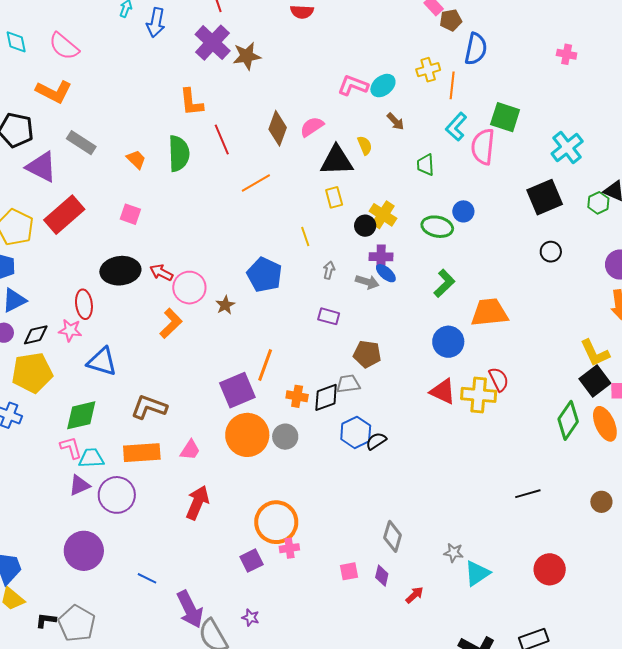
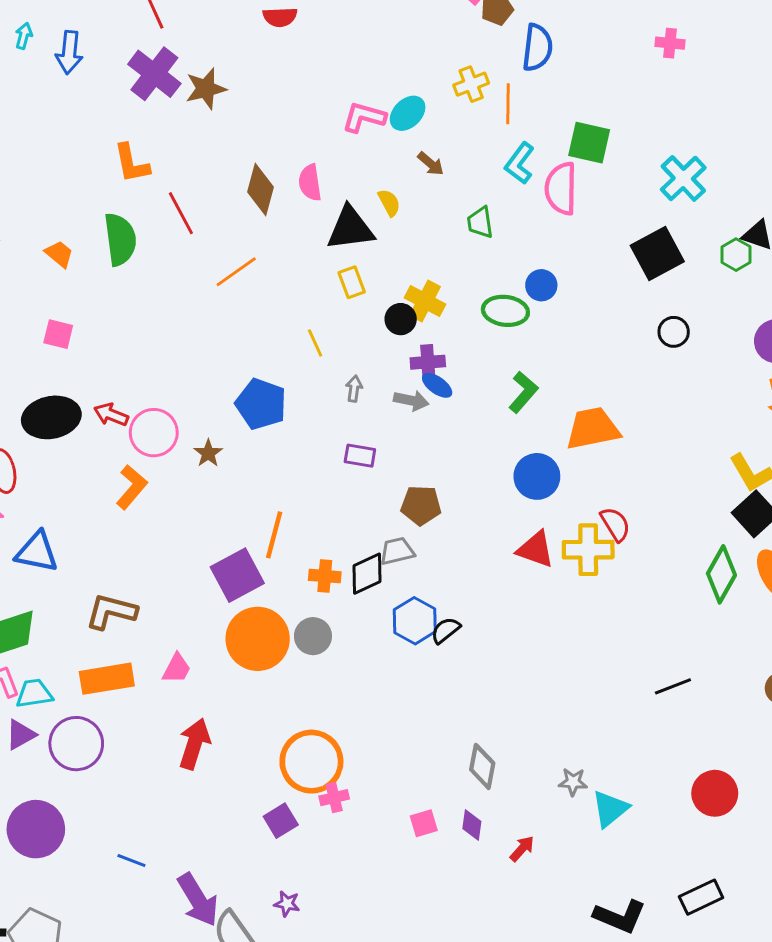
pink semicircle: (312, 127) -> (310, 183), turned -60

